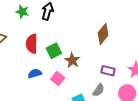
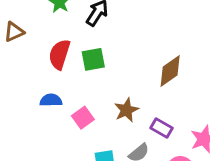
green square: (54, 51) -> (93, 59), moved
brown star: (72, 60) -> (126, 110), moved

